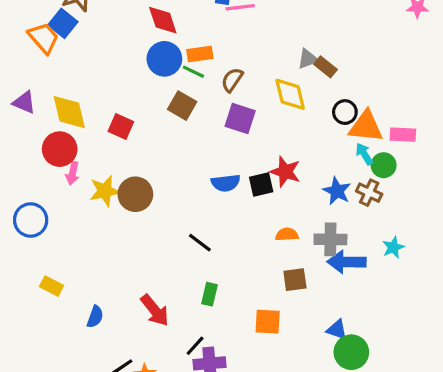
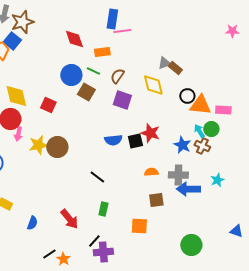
orange rectangle: (200, 54) -> (102, 52), moved
blue circle: (164, 59) -> (71, 75), moved
cyan arrow: (364, 154) -> (199, 131), moved
blue triangle: (337, 330) -> (236, 231), moved

